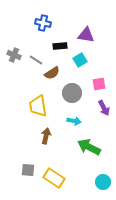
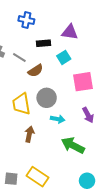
pink square: (99, 84) -> (83, 82), size x1.5
gray circle: (72, 93) -> (47, 98), moved
purple arrow: (104, 108) -> (88, 115), moved
gray square: (28, 170) -> (11, 179), moved

